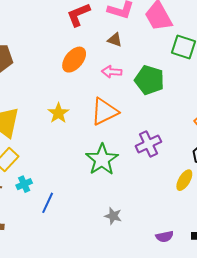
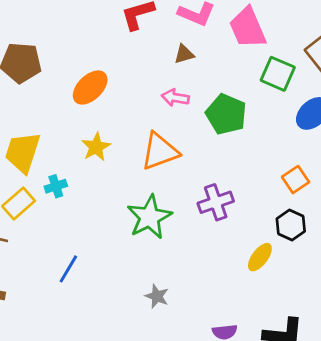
brown triangle: (115, 40) -> (184, 54), turned -42
orange ellipse: (74, 60) -> (90, 88), moved
cyan cross: (24, 184) -> (56, 186), moved

